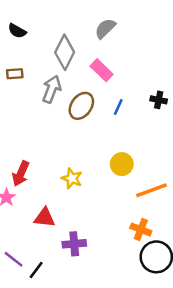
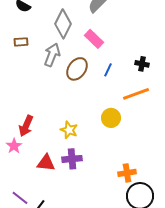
orange line: (152, 190) -> (136, 94), moved
orange cross: (141, 230) -> (127, 173), turned -30
purple cross: (74, 244) -> (72, 159), moved

